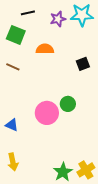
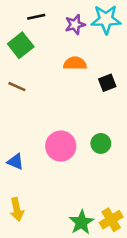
green square: (16, 35) -> (21, 45), turned 30
orange semicircle: (45, 49) -> (75, 63), moved
green circle: (68, 104) -> (101, 143), moved

